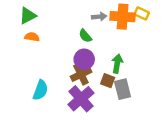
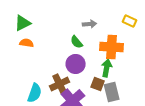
orange cross: (123, 17) -> (112, 47), moved
brown cross: (81, 74) -> (60, 84), moved

